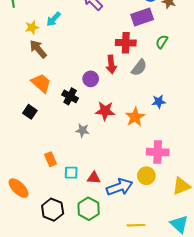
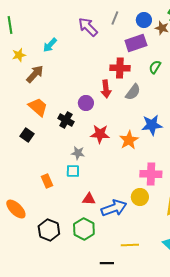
yellow star: (32, 27) -> (19, 55), moved
brown arrow: (38, 49) -> (35, 74), turned 84
blue star: (159, 102) -> (152, 125), size x1.5
cyan square: (71, 173) -> (73, 171), moved

